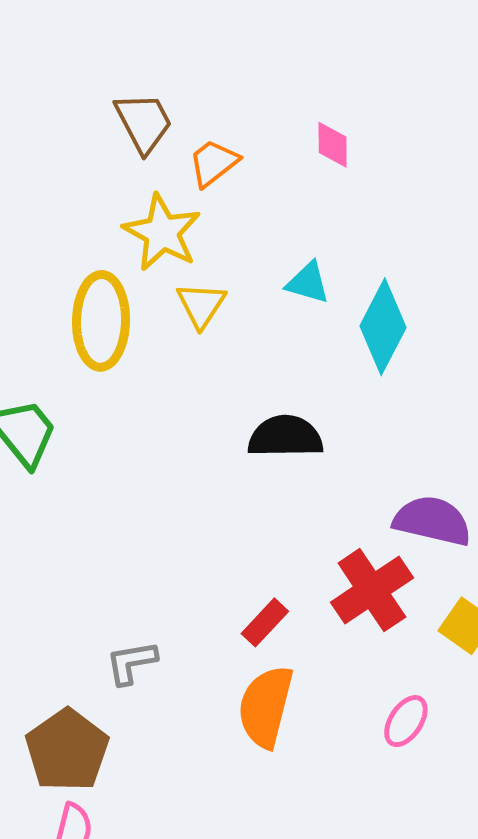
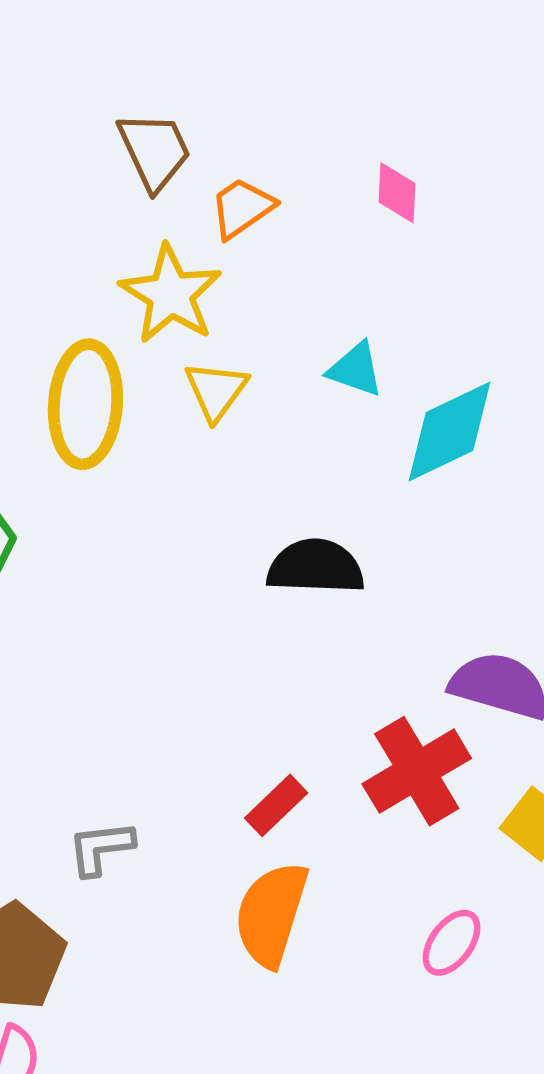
cyan diamond: (383, 327) -> (450, 431), turned 34

